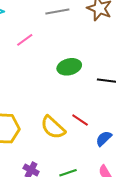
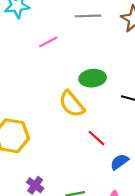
yellow semicircle: (53, 127) -> (72, 104), moved

